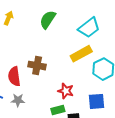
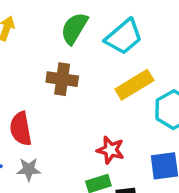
cyan trapezoid: (89, 28) -> (124, 37), moved
brown cross: (37, 66) -> (62, 79), moved

